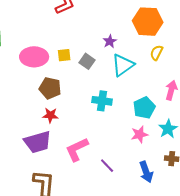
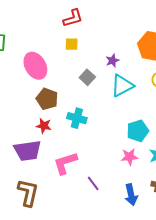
yellow square: (64, 55) -> (72, 44), moved
pink ellipse: (34, 57) -> (35, 66), turned 52
cyan cross: (102, 101) -> (77, 118), moved

